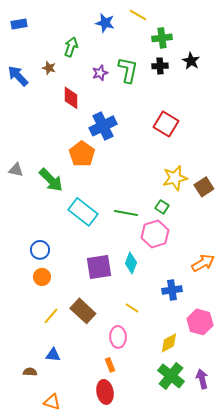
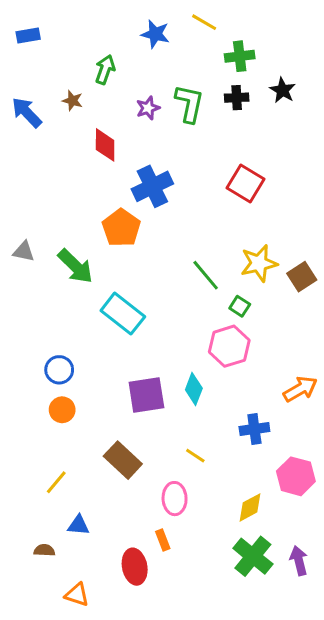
green line: (126, 213) -> (206, 275), moved, turned 40
yellow line: (51, 316) -> (56, 482), moved
red ellipse: (105, 392) -> (135, 567), moved

